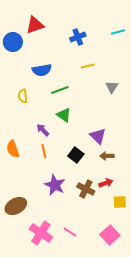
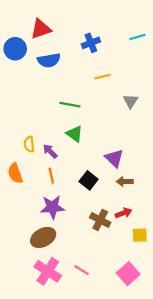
blue semicircle: (42, 70) -> (49, 60), moved
green line: (60, 90) -> (70, 105), turned 30
yellow semicircle: (23, 96) -> (29, 144), moved
purple star: (55, 185) -> (52, 207), moved, turned -30
brown ellipse: (16, 206) -> (43, 237), moved

